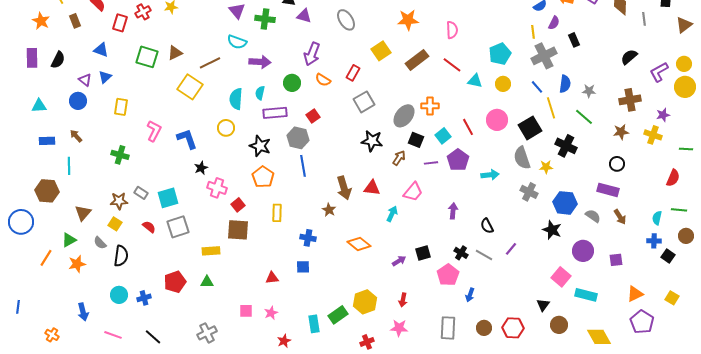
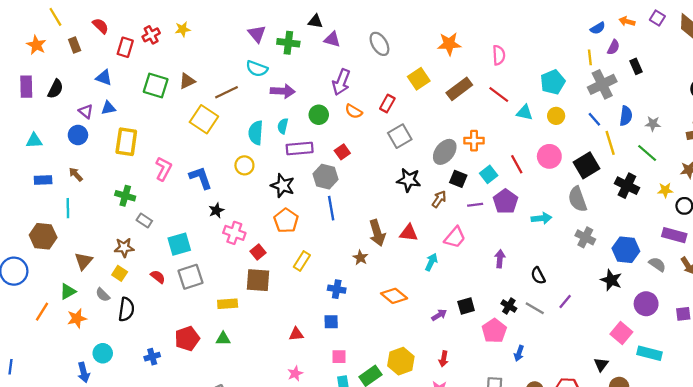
blue triangle: (105, 77) -> (108, 108), turned 32
yellow rectangle: (121, 107) -> (126, 142), size x1.4
yellow star: (546, 167) -> (665, 190), moved
gray rectangle: (141, 193) -> (144, 220), moved
yellow rectangle: (277, 213) -> (302, 261), turned 30
cyan circle: (119, 295) -> (103, 353), moved
pink square: (246, 311) -> (339, 357), moved

